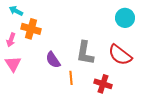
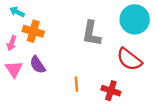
cyan circle: (125, 18) -> (135, 19), size x1.4
gray L-shape: (85, 53) -> (91, 33), moved
purple semicircle: (53, 60) -> (38, 65), moved

